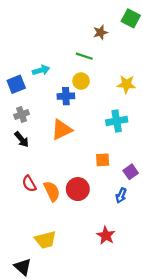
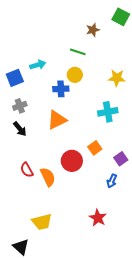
orange square: (103, 160) -> (95, 148), turned -32
red circle: (78, 189) -> (72, 161), moved

